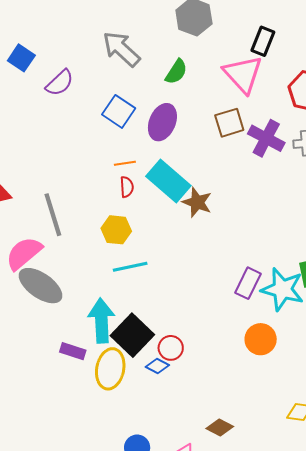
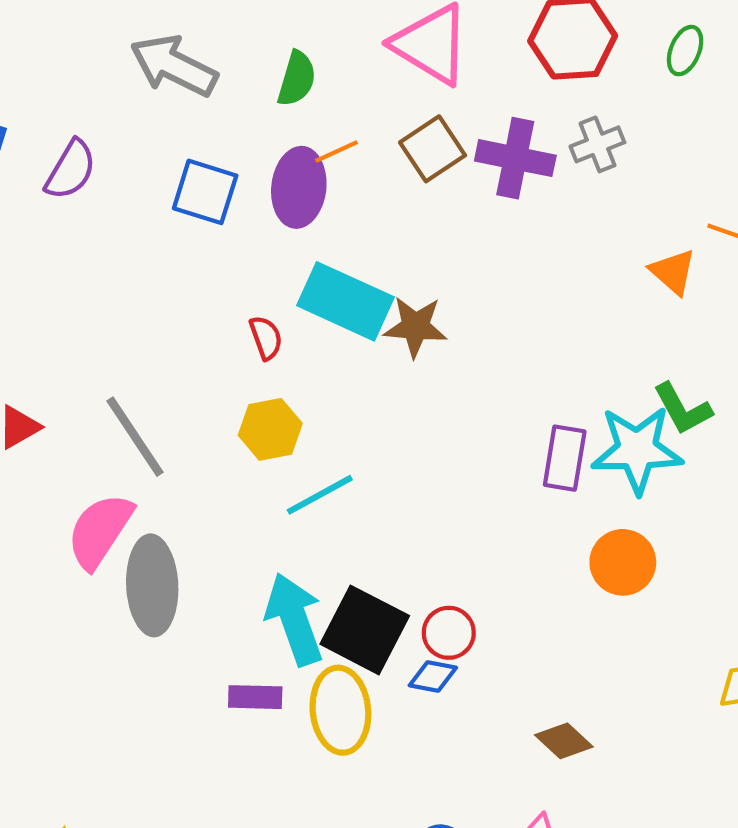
orange line: (125, 163) -> (337, 152), moved
gray ellipse: (41, 286) -> (152, 585), turned 69
brown diamond: (220, 428) -> (564, 741), moved, turned 32

